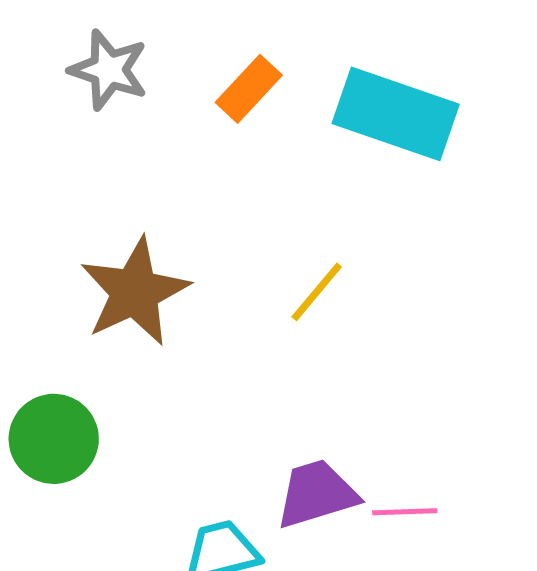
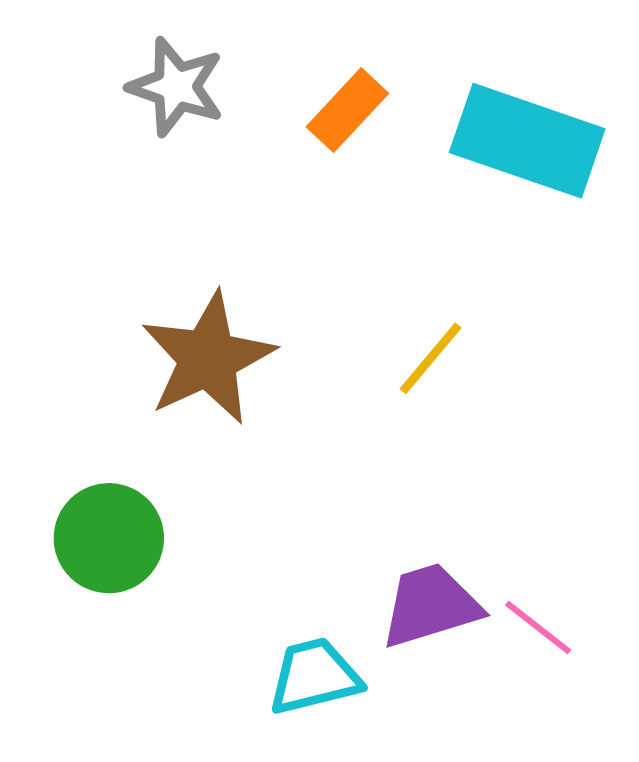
pink line: (405, 512) -> (538, 627), turned 40

